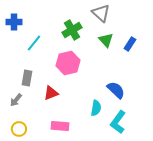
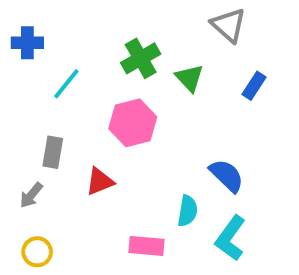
gray triangle: (101, 13) -> (229, 25), moved
green triangle: (106, 40) -> (189, 78), moved
pink rectangle: (60, 126) -> (147, 246), moved

